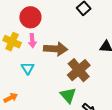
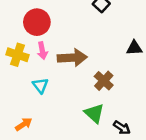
brown cross: (79, 70) -> (104, 81), size x0.7

